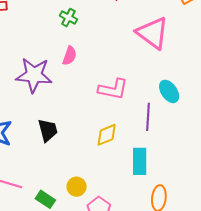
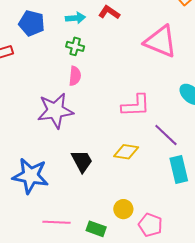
pink semicircle: (70, 56) -> (75, 76), moved
purple line: (148, 117) -> (166, 135), moved, turned -36
yellow diamond: (107, 135) -> (126, 152), moved, turned 45

